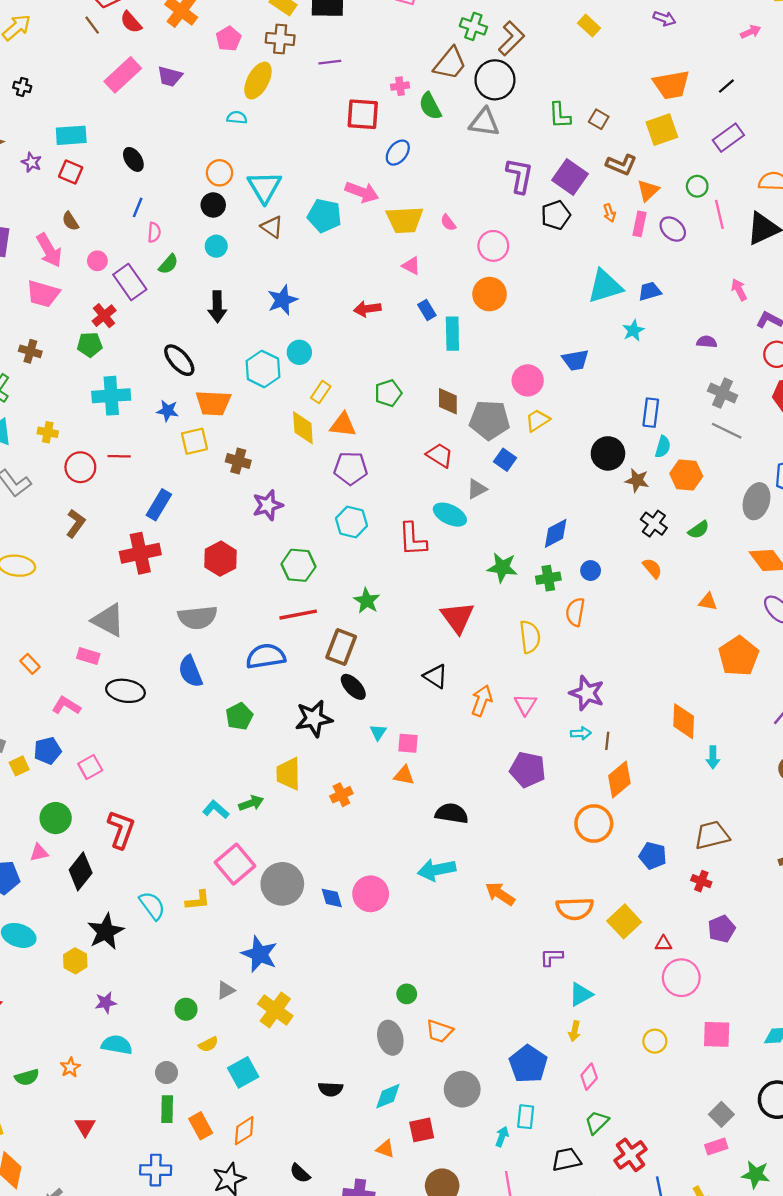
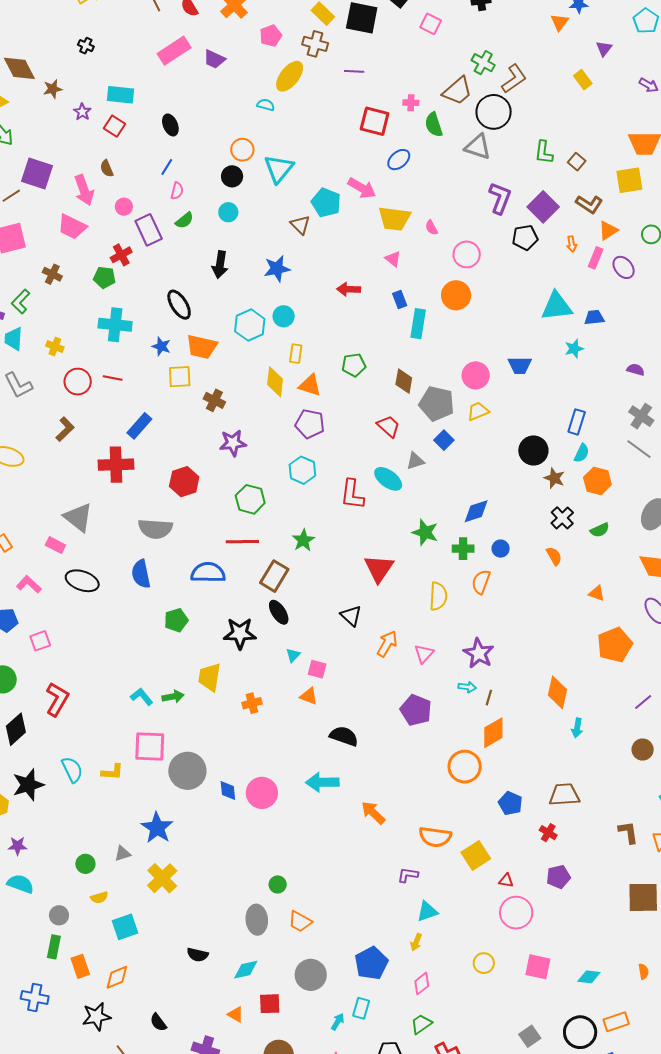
brown triangle: (272, 227) -> (300, 225), moved
yellow rectangle: (321, 392) -> (296, 354), turned -36
pink square: (235, 864) -> (150, 747), turned 32

